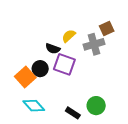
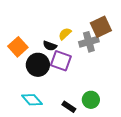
brown square: (107, 29) -> (101, 27), size x1.5
black circle: (40, 69) -> (38, 65), size x1.5
orange square: (25, 77) -> (18, 47), moved

